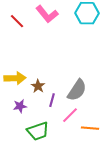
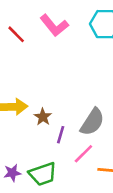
purple star: (20, 106) -> (12, 173), moved

